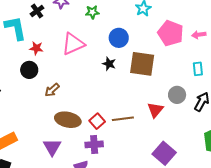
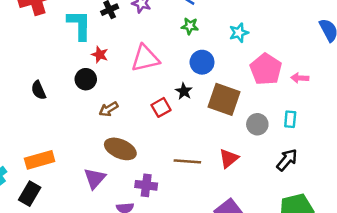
green star: (92, 12) -> (190, 26), moved
gray circle: (177, 95) -> (257, 124), moved
red square: (97, 121) -> (161, 107), moved

